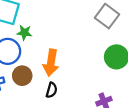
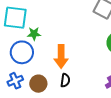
brown circle: (22, 76) -> (38, 84), moved

